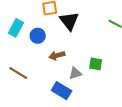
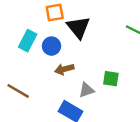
cyan rectangle: (16, 28) -> (28, 41), moved
blue circle: (38, 36) -> (52, 46), moved

